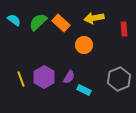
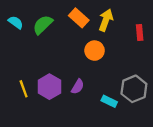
yellow arrow: (94, 18) -> (106, 20), turned 120
orange rectangle: (61, 23) -> (79, 18), moved
cyan rectangle: (84, 90) -> (109, 101), moved

